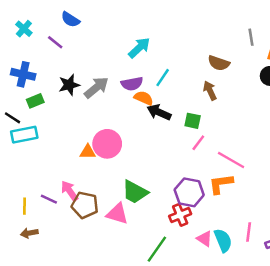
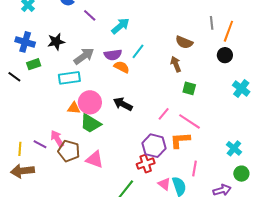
purple line: (55, 42) -> (90, 15), moved
black star: (69, 85) -> (56, 42), moved
black arrow: (159, 112) -> (123, 104), moved
green square: (193, 121) -> (189, 88), moved
cyan rectangle: (24, 135) -> (69, 78), moved
pink line: (198, 143) -> (164, 114), moved
green trapezoid: (135, 192) -> (90, 123), moved
pink line: (249, 232) -> (195, 169), moved
brown arrow: (29, 233) -> (22, 171), size x1.6

